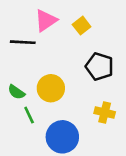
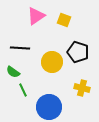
yellow square: (82, 26) -> (64, 20), turned -32
black line: (23, 42) -> (20, 48), moved
yellow circle: (51, 88) -> (52, 62), moved

